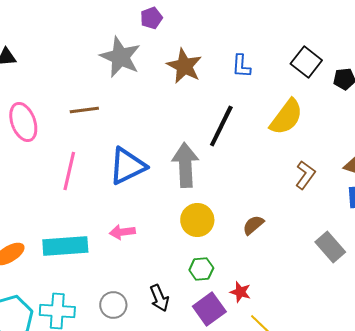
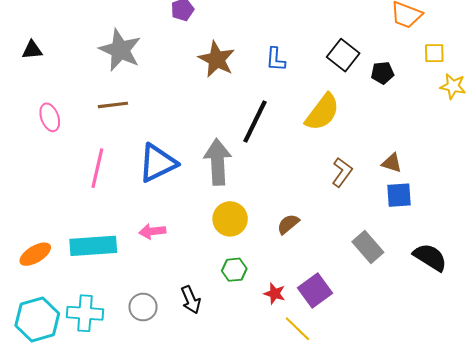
gray star: (120, 57) -> (120, 50), moved
pink ellipse: (23, 122) -> (50, 117), size x0.7
purple square: (209, 309) -> (315, 290), moved

